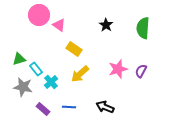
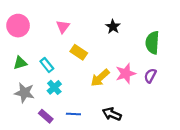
pink circle: (39, 15) -> (18, 26), moved
pink triangle: (59, 25) -> (63, 27), turned 32
green semicircle: (143, 28) -> (152, 43), moved
cyan rectangle: (36, 69) -> (47, 65), moved
yellow arrow: (80, 74) -> (100, 78), moved

